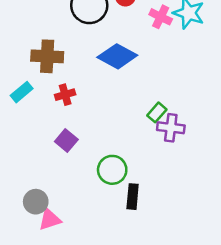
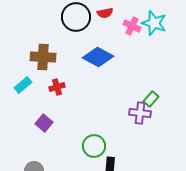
green rectangle: (157, 112) -> (151, 99), moved
purple square: (66, 140) -> (44, 123), moved

